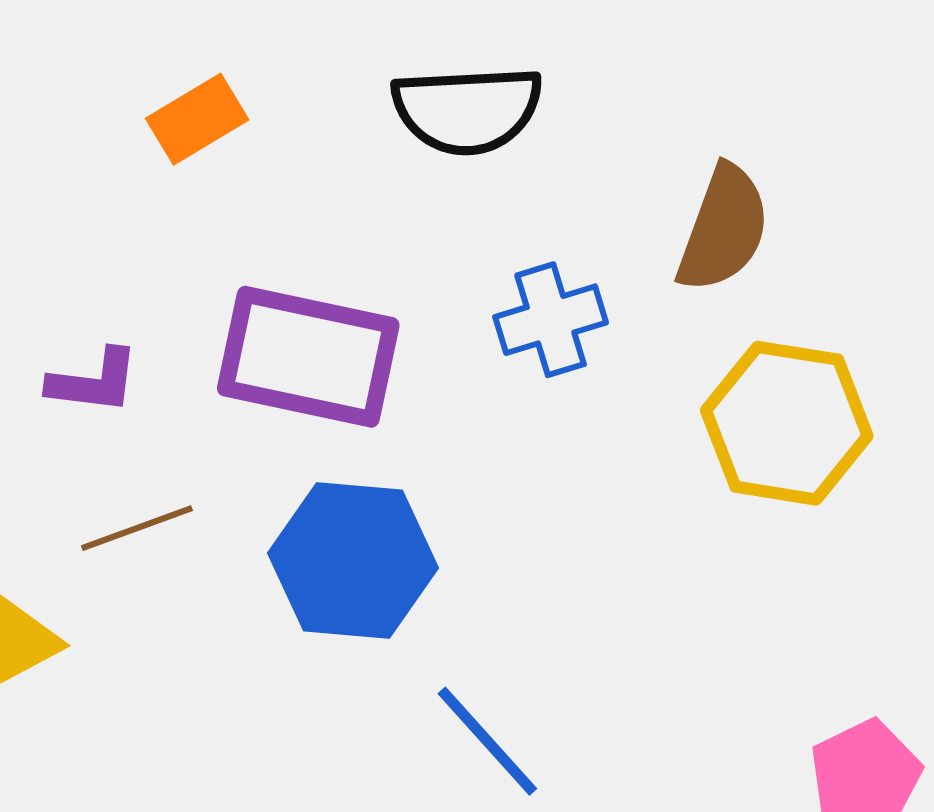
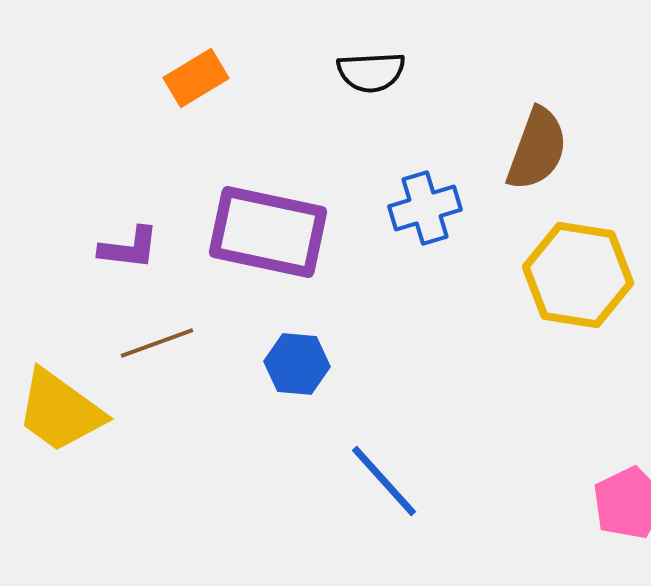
black semicircle: (467, 110) -> (371, 72), size x0.7
blue hexagon: (353, 561) -> (297, 364), size x0.6

